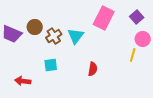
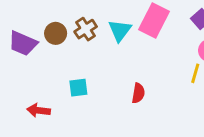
brown cross: (54, 36) -> (86, 29), moved
cyan triangle: (76, 36) -> (120, 31), moved

